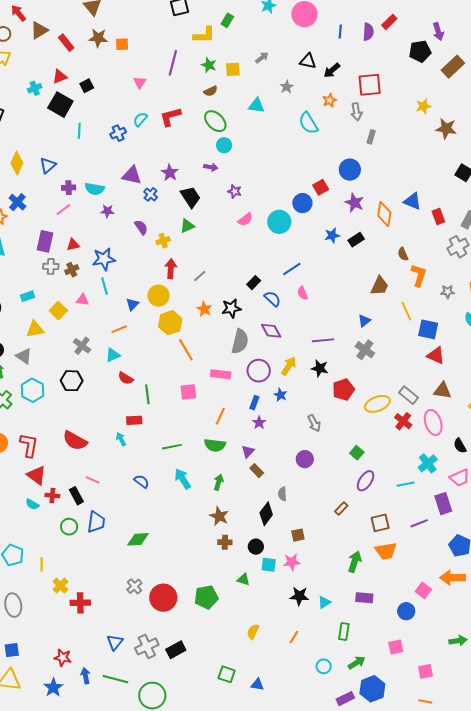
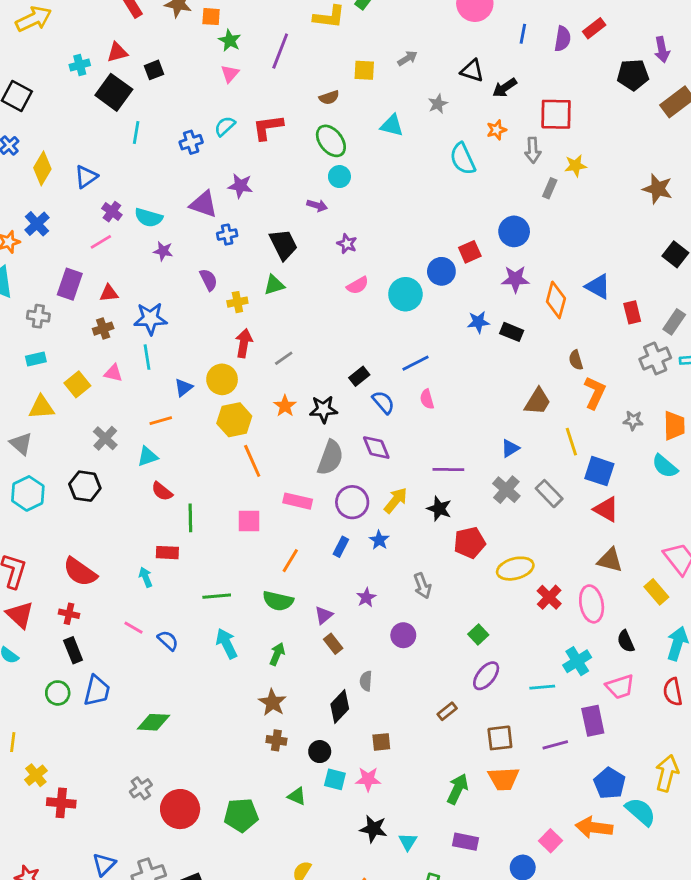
green star: (209, 65) -> (230, 40), moved
yellow star: (423, 106) -> (576, 166), moved
purple star: (170, 173) -> (240, 186), moved, turned -30
purple cross: (69, 188) -> (112, 212), turned 32
blue cross: (151, 194) -> (227, 235), turned 32
purple star: (354, 203) -> (515, 279), turned -30
black rectangle: (356, 240) -> (512, 332), turned 49
gray cross: (51, 266) -> (38, 316), moved
gray rectangle: (408, 395) -> (549, 494), moved
purple star: (259, 423) -> (366, 597), moved
pink line: (93, 480) -> (134, 628), moved
red cross: (52, 495) -> (69, 614), moved
cyan triangle: (324, 602) -> (408, 842), turned -32

